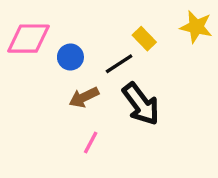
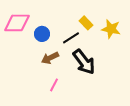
yellow star: (196, 27) -> (111, 29), moved

